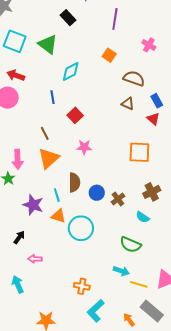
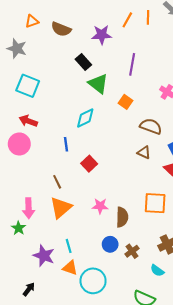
green triangle: (48, 44) -> (98, 84), moved
pink star: (84, 147) -> (100, 206), moved
brown semicircle: (74, 182) -> (122, 217), moved

